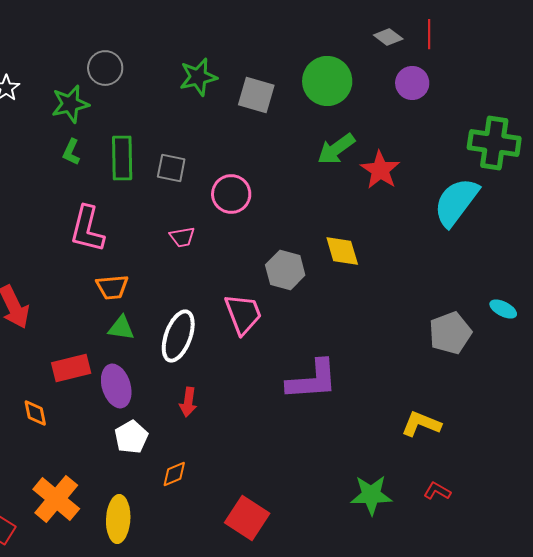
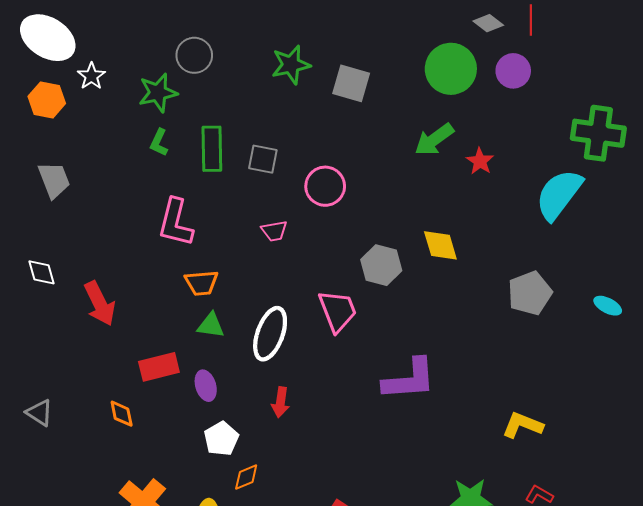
green circle: (327, 81) -> (451, 69), moved
red star: (380, 170) -> (480, 161), size x0.7
gray pentagon: (450, 333) -> (530, 293), moved
purple ellipse: (116, 386) -> (206, 386), size x0.7
orange diamond: (174, 474) -> (246, 477), moved

